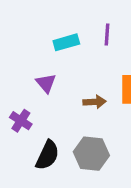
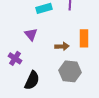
gray hexagon: (91, 154) -> (70, 71), moved

